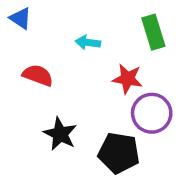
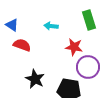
blue triangle: (21, 18) -> (12, 25), moved

